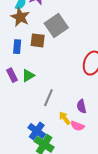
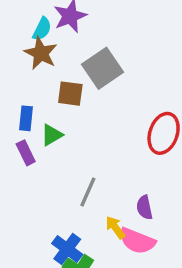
blue rectangle: (17, 47) -> (26, 118), moved
green triangle: (28, 76) -> (52, 135), moved
pink semicircle: (77, 126) -> (137, 241), size x1.5

